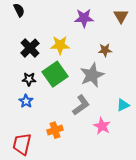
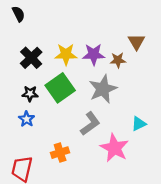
brown triangle: (121, 16) -> (136, 42), moved
purple star: (84, 18) -> (94, 54), moved
pink star: (102, 126) -> (114, 148), size x1.4

